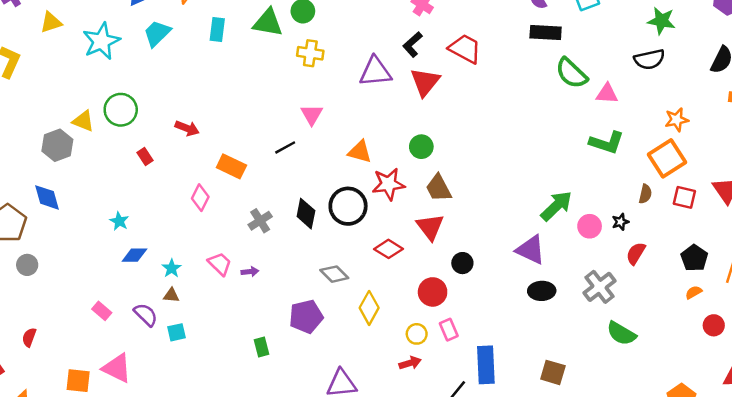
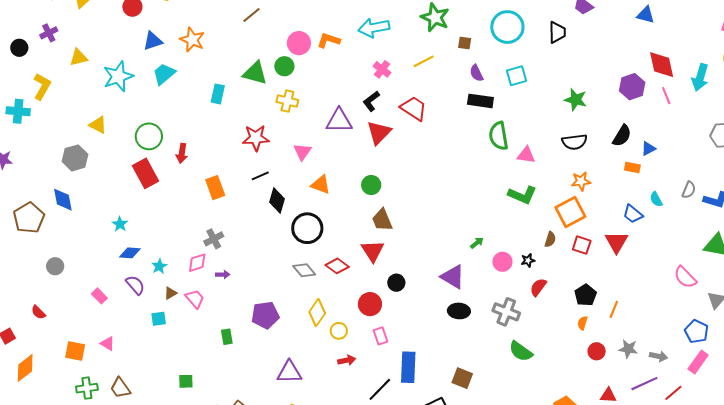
cyan rectangle: (217, 30) -> (218, 94), moved
black semicircle: (649, 59) -> (575, 142), moved
green semicircle: (571, 73) -> (499, 136), turned 32
green circle: (121, 110) -> (149, 136), moved
pink triangle: (312, 115) -> (302, 152), moved
yellow triangle: (83, 121) -> (98, 125), moved
red arrow: (187, 128) -> (182, 153), turned 72
red rectangle: (145, 156) -> (146, 173), size x2.0
orange rectangle: (231, 166) -> (215, 188), turned 40
red star: (389, 184) -> (256, 138), moved
pink diamond: (200, 198) -> (197, 263), moved, turned 40
green arrow: (556, 206) -> (477, 243), size x0.5
black diamond: (306, 214) -> (277, 201), moved
gray cross: (260, 221) -> (214, 239), moved
pink trapezoid: (220, 264) -> (195, 299), moved
gray circle: (27, 265) -> (55, 266), moved
gray diamond: (334, 274) -> (304, 270), moved
gray cross: (600, 287) -> (506, 312), turned -36
orange semicircle: (694, 292) -> (582, 323), turned -48
brown triangle: (171, 295) -> (170, 293), moved, turned -40
purple semicircle: (146, 315) -> (135, 285), moved
yellow circle: (417, 334) -> (339, 331), moved
red semicircle: (29, 337) -> (38, 312), turned -70
pink triangle: (117, 368) -> (108, 344), size x0.6

